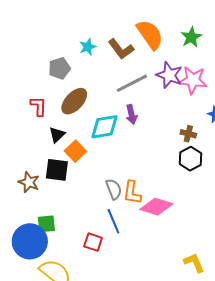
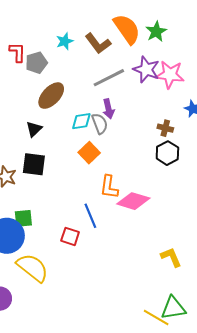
green star: (191, 37) -> (156, 32), moved
red L-shape: (39, 106) -> (17, 52), moved
cyan diamond: (104, 127) -> (81, 121), size x0.7
orange square: (75, 151) -> (89, 153), moved
gray semicircle: (114, 189) -> (100, 124), moved

